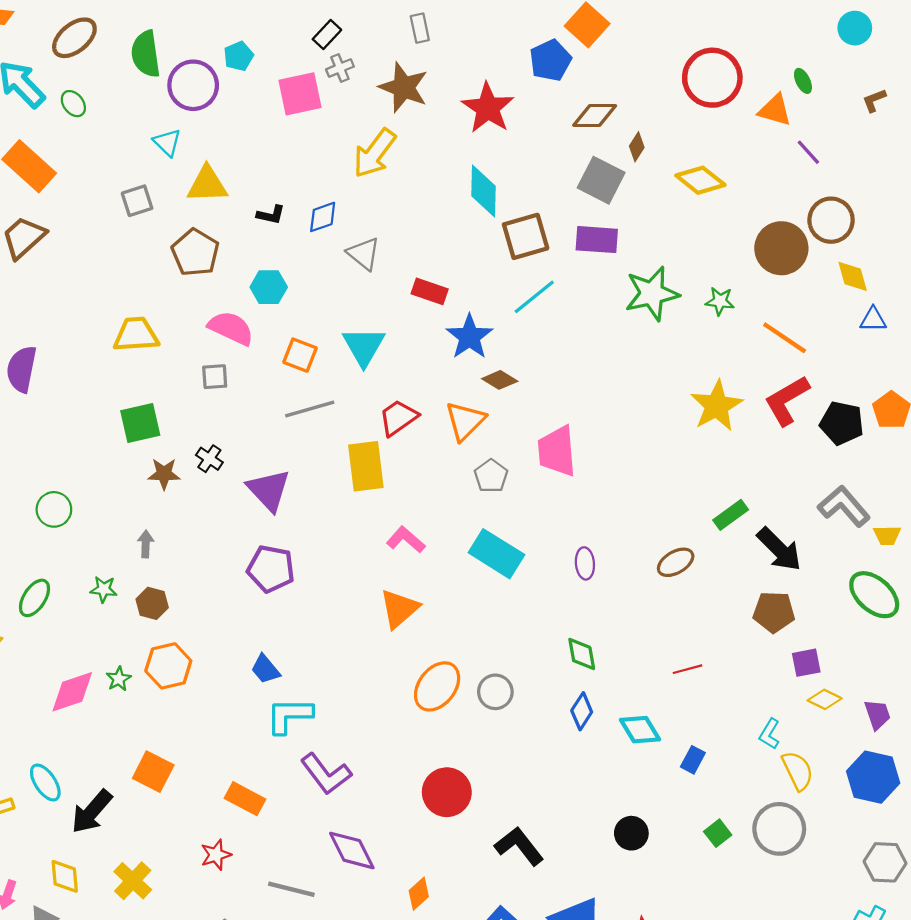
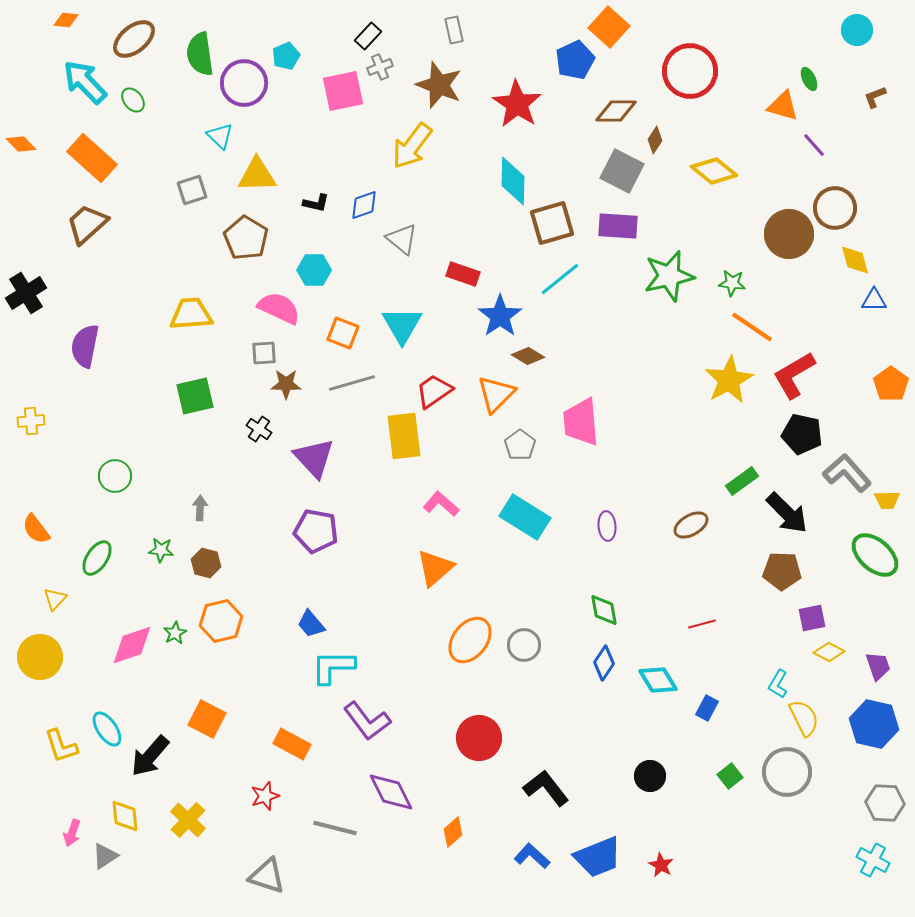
red circle: (712, 78) -> (690, 71), moved
orange line: (785, 338) -> (752, 327), moved
black pentagon: (842, 423) -> (802, 434), moved
brown star: (164, 474) -> (286, 384), moved

